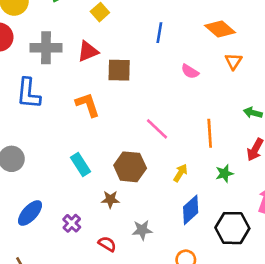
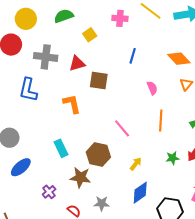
pink semicircle: (190, 71) -> (152, 88), turned -152
orange line: (210, 133) -> (161, 121), moved
green star: (224, 173) -> (173, 158), moved
brown star: (110, 199) -> (80, 177), size x1.5
blue ellipse: (30, 213) -> (21, 167), moved

